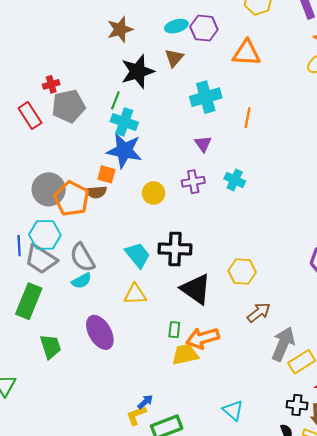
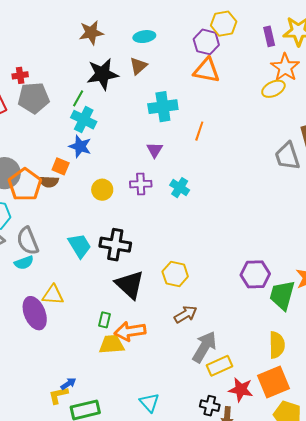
purple hexagon: (204, 28) -> (206, 42), moved
blue star: (124, 151) -> (80, 146), size x0.7
yellow triangle: (135, 294) -> (53, 295), moved

